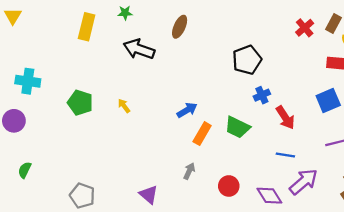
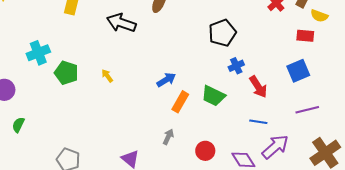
cyan cross: (28, 81) -> (38, 53), moved, turned -30
green semicircle: (25, 170) -> (18, 125), moved

